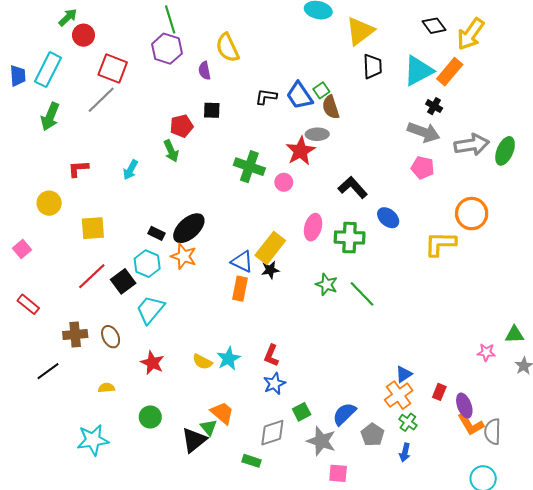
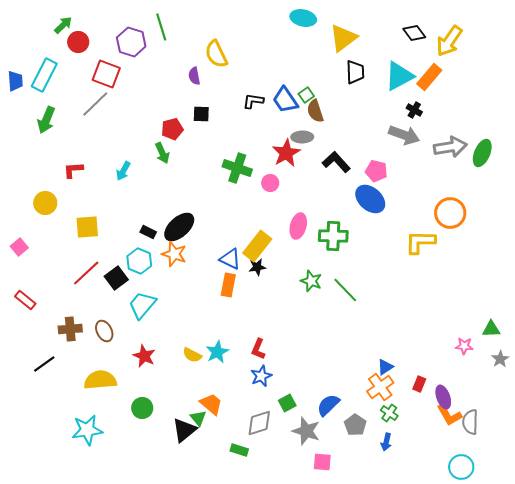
purple hexagon: (167, 49) -> (131, 42), moved
pink pentagon: (423, 168) -> (376, 171), moved
black L-shape: (353, 187) -> (336, 162), moved
blue ellipse: (388, 218) -> (370, 199), moved, size x1.4
yellow semicircle: (106, 388) -> (100, 380), size x2.0

